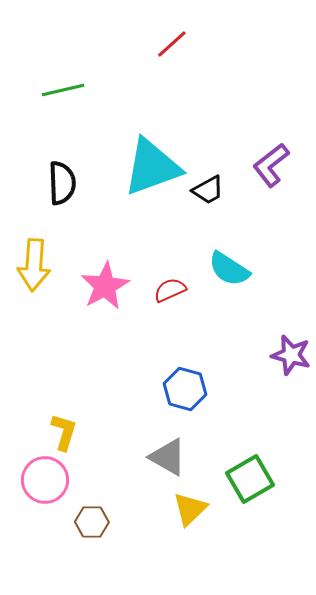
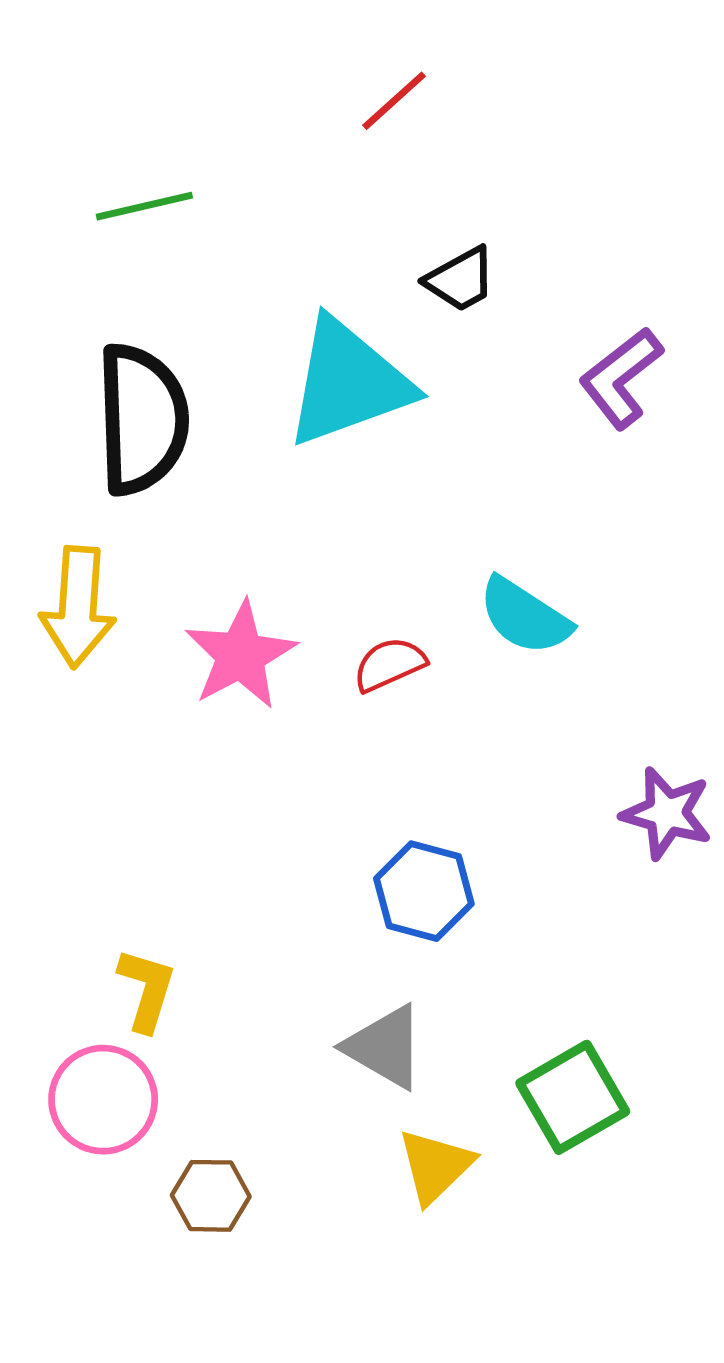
black semicircle: (62, 183) -> (142, 419), size x1.5
black trapezoid: (208, 190) -> (460, 279), moved

